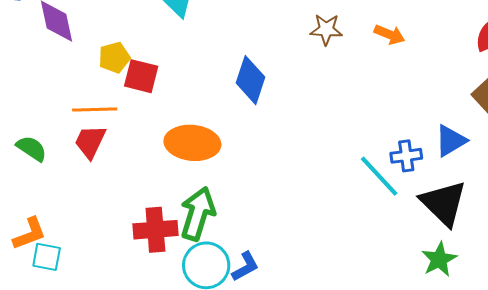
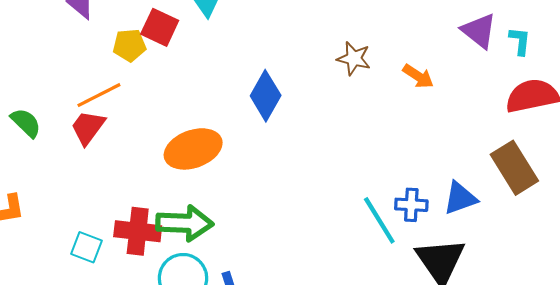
red square: (141, 76) -> (160, 27), moved
orange line: (95, 109) -> (99, 95), turned -36
orange ellipse: (192, 143) -> (193, 149), turned -36
green arrow: (198, 214) -> (185, 223), turned 64
cyan square: (47, 257) -> (87, 247), moved

